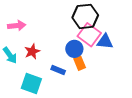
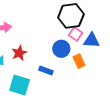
pink square: (89, 35) -> (76, 34), size x0.6
orange rectangle: (80, 63) -> (79, 61), moved

